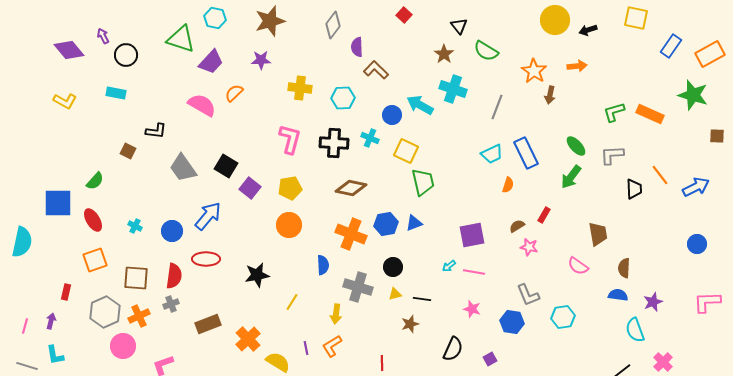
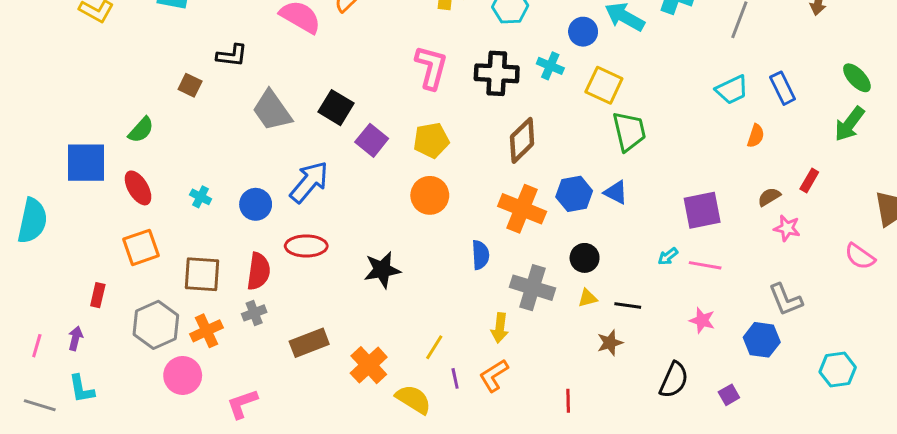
blue rectangle: (526, 153) -> (783, 88), size x0.7
brown diamond: (351, 188) -> (522, 140), turned -56
blue triangle: (414, 223) -> (616, 192), turned 48
yellow line: (292, 302) -> (434, 347), moved
cyan hexagon: (563, 317) -> (838, 370), moved

